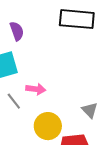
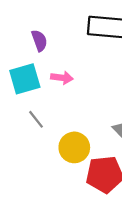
pink arrow: (36, 89) -> (62, 78), moved

